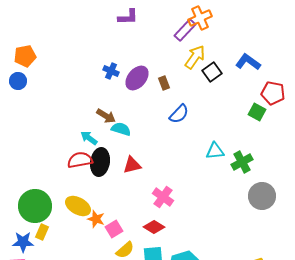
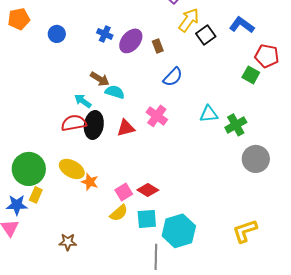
blue circle: (18, 81) -> (57, 34), moved
pink cross: (163, 197) -> (157, 116), moved
pink square: (114, 229) -> (124, 192), moved

